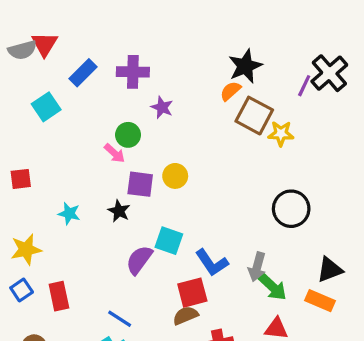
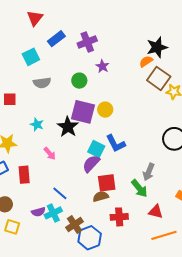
gray semicircle: (22, 50) -> (42, 83), moved
purple cross: (133, 72) -> (87, 42), turned -30
pink arrow: (114, 153) -> (50, 154), moved
purple square: (140, 184) -> (83, 112), size x1.4
black star: (119, 211) -> (68, 127), size x1.5
purple semicircle: (139, 260) -> (91, 164), moved
blue L-shape: (212, 263) -> (116, 143), moved
green arrow: (273, 287) -> (139, 188), moved

